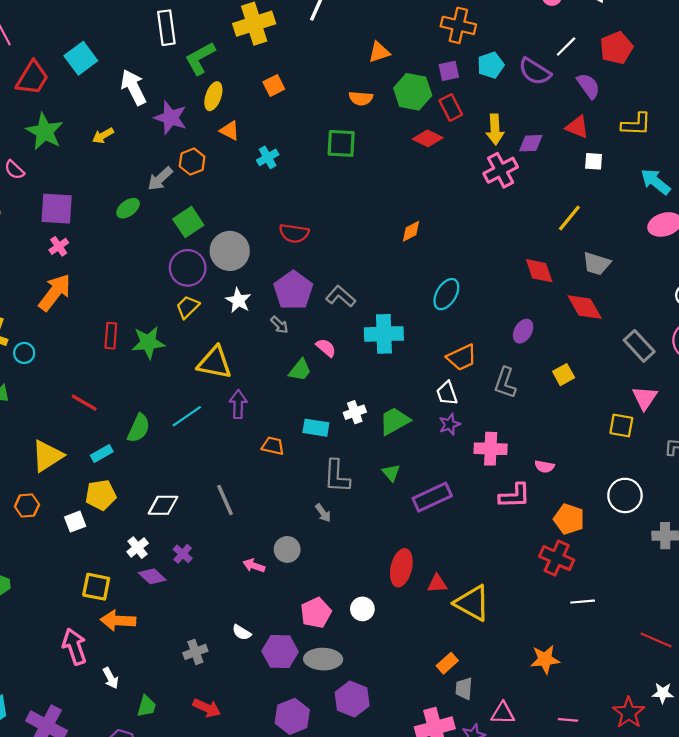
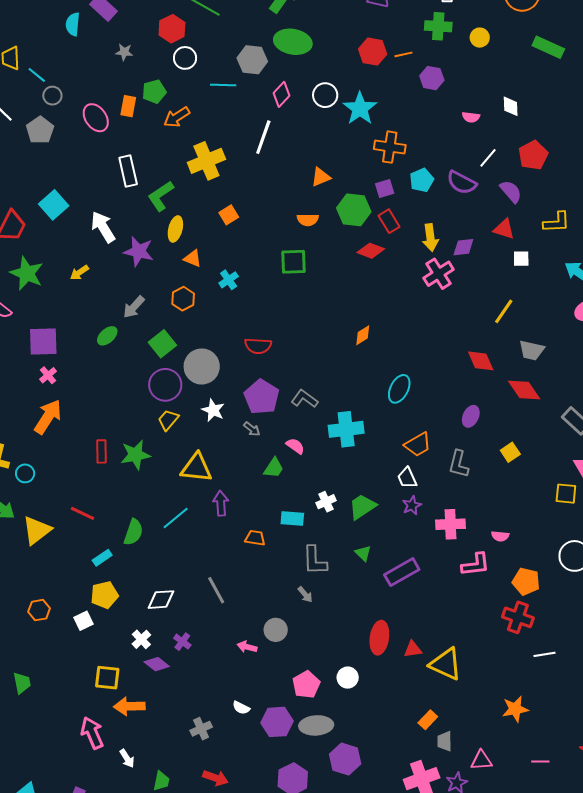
orange hexagon: (192, 162) -> (183, 299), moved
yellow triangle: (47, 456) -> (37, 530), moved

